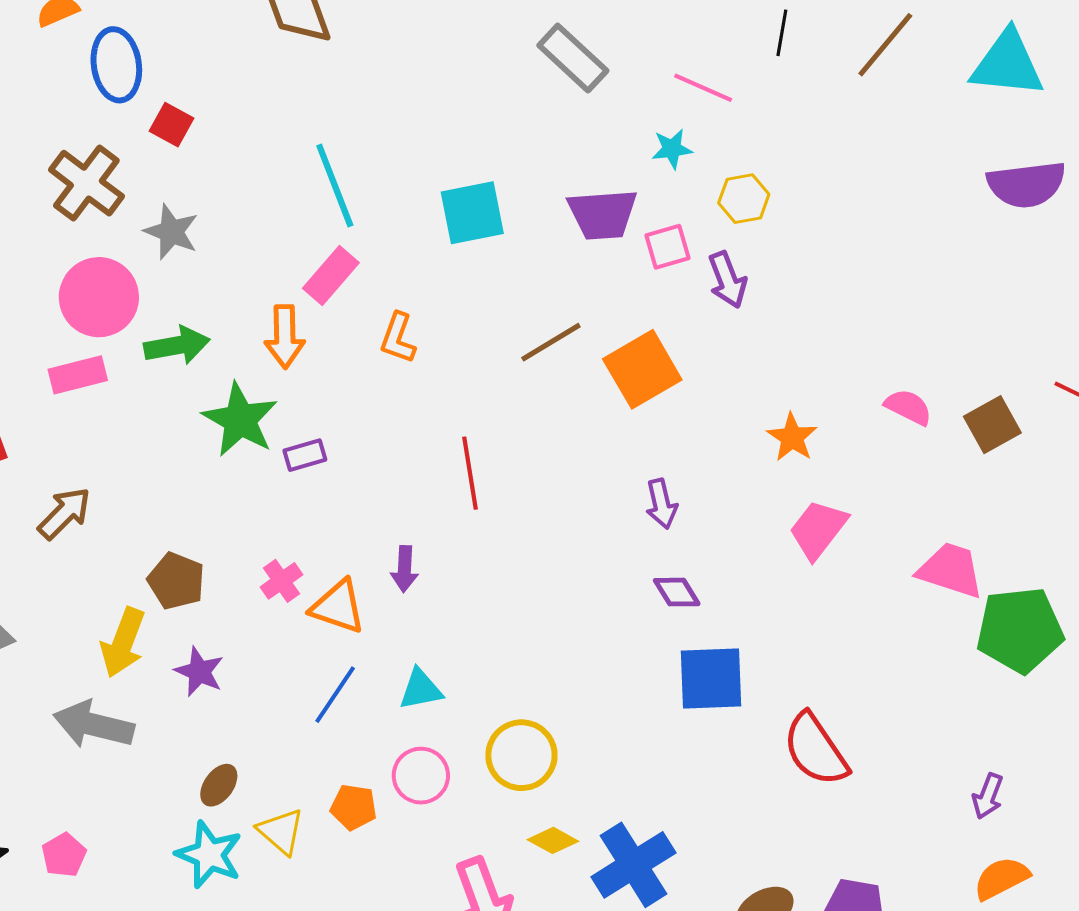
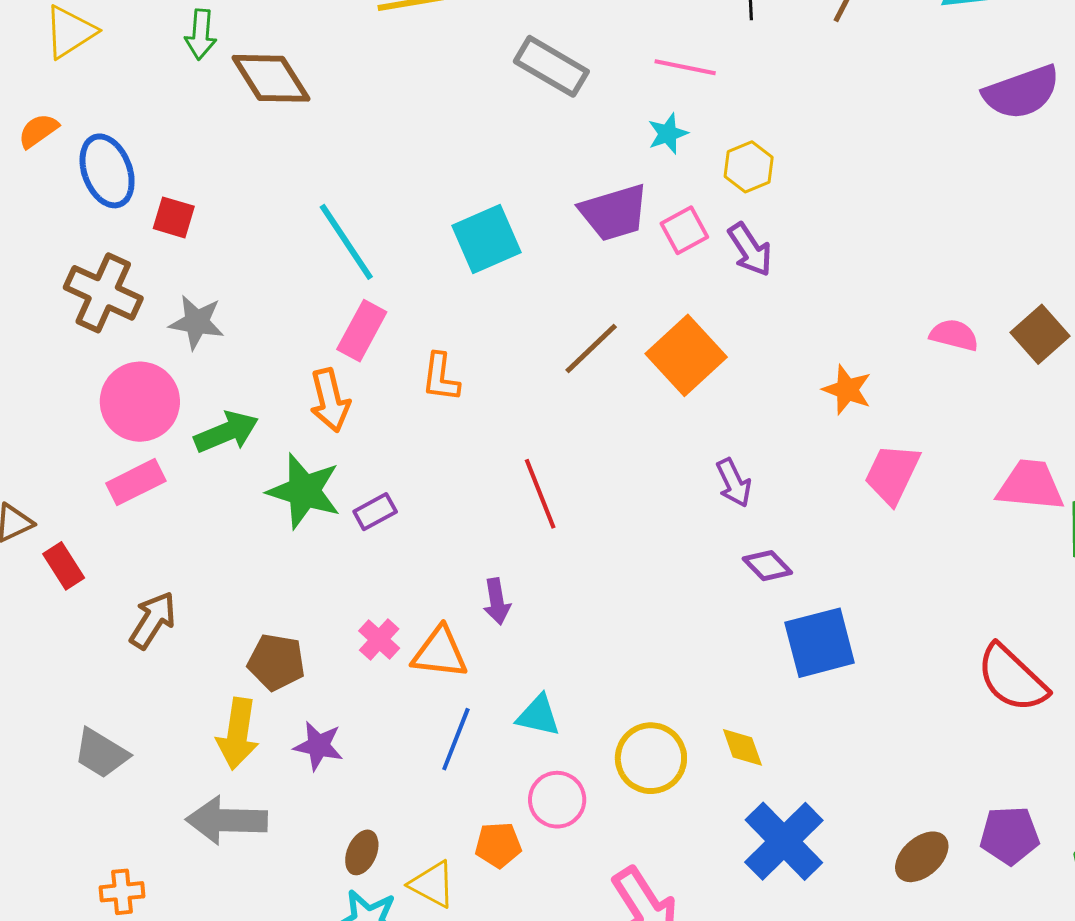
cyan triangle: (421, 689) -> (538, 716), turned 36
red semicircle: (815, 750) -> (1012, 678), moved
yellow diamond: (553, 840) -> (742, 747), moved, turned 54

